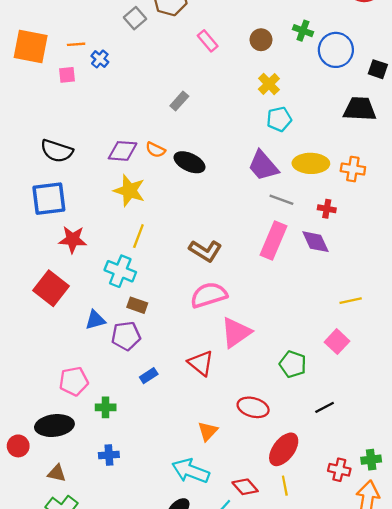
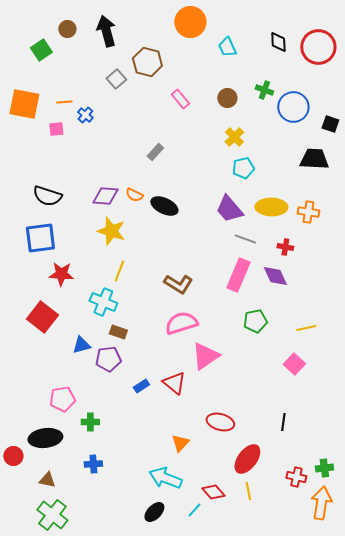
green pentagon: (293, 364) -> (255, 321), moved, turned -30
blue rectangle: (149, 376) -> (141, 386), moved
black line: (325, 407) -> (283, 422), turned -54

